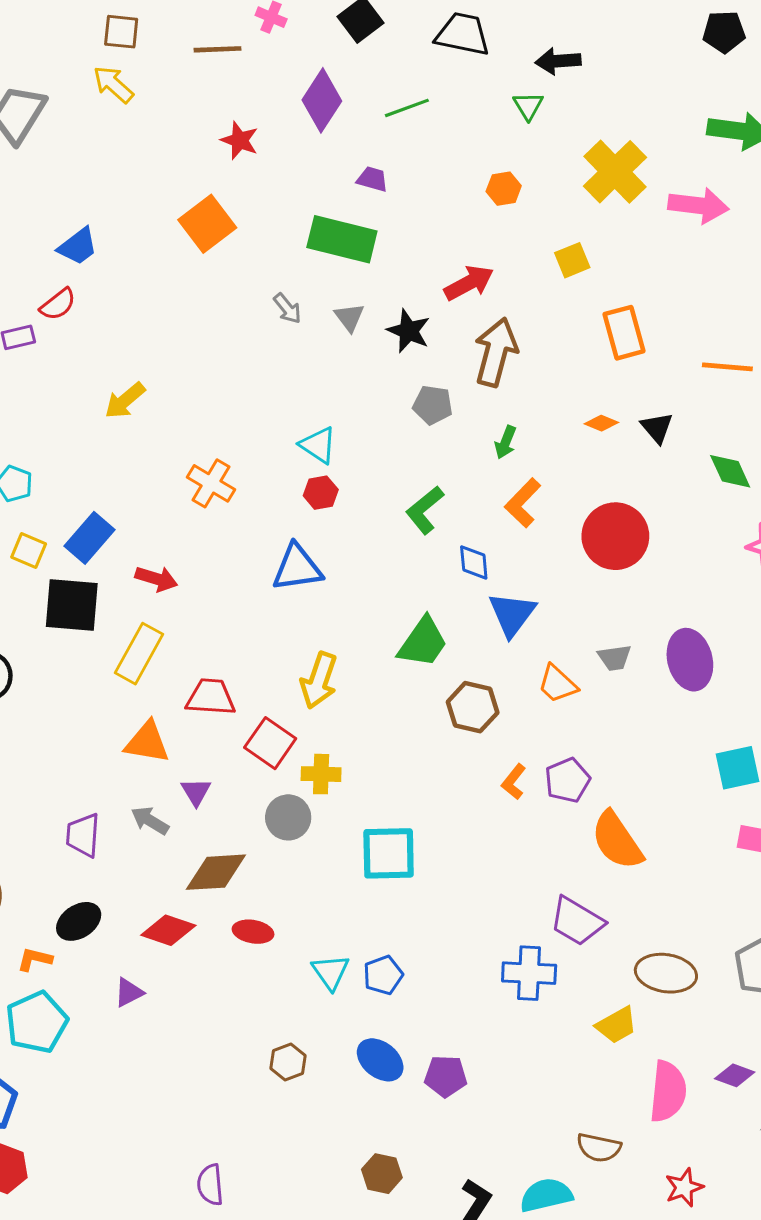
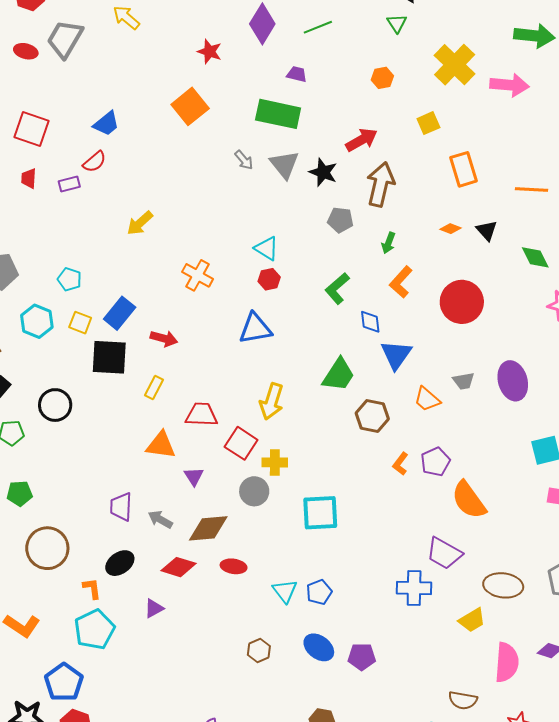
gray triangle: (349, 317) -> (284, 165), size x1.5
yellow rectangle: (139, 654) -> (154, 387), size x0.6
gray arrow: (150, 821) -> (160, 519), moved
orange L-shape: (35, 959) -> (92, 589), turned 70

